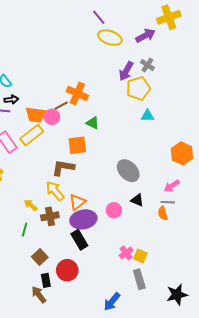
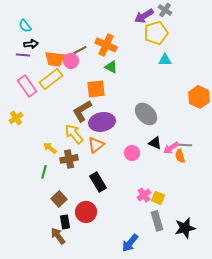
purple arrow: (126, 71) -> (144, 16), turned 30
orange cross: (77, 93) -> (106, 45), moved
brown L-shape: (63, 168) -> (82, 111), turned -40
pink arrow: (172, 186) -> (171, 148), moved
purple ellipse: (83, 219) -> (102, 122), moved
black star: (177, 295) -> (185, 228), moved

